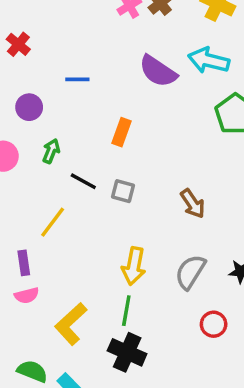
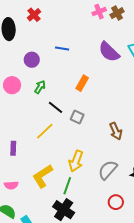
red cross: (18, 44) -> (34, 15), moved
yellow line: (53, 222) -> (45, 131), moved
pink semicircle: (27, 295) -> (11, 185), moved
yellow L-shape: (71, 324) -> (42, 176), moved

